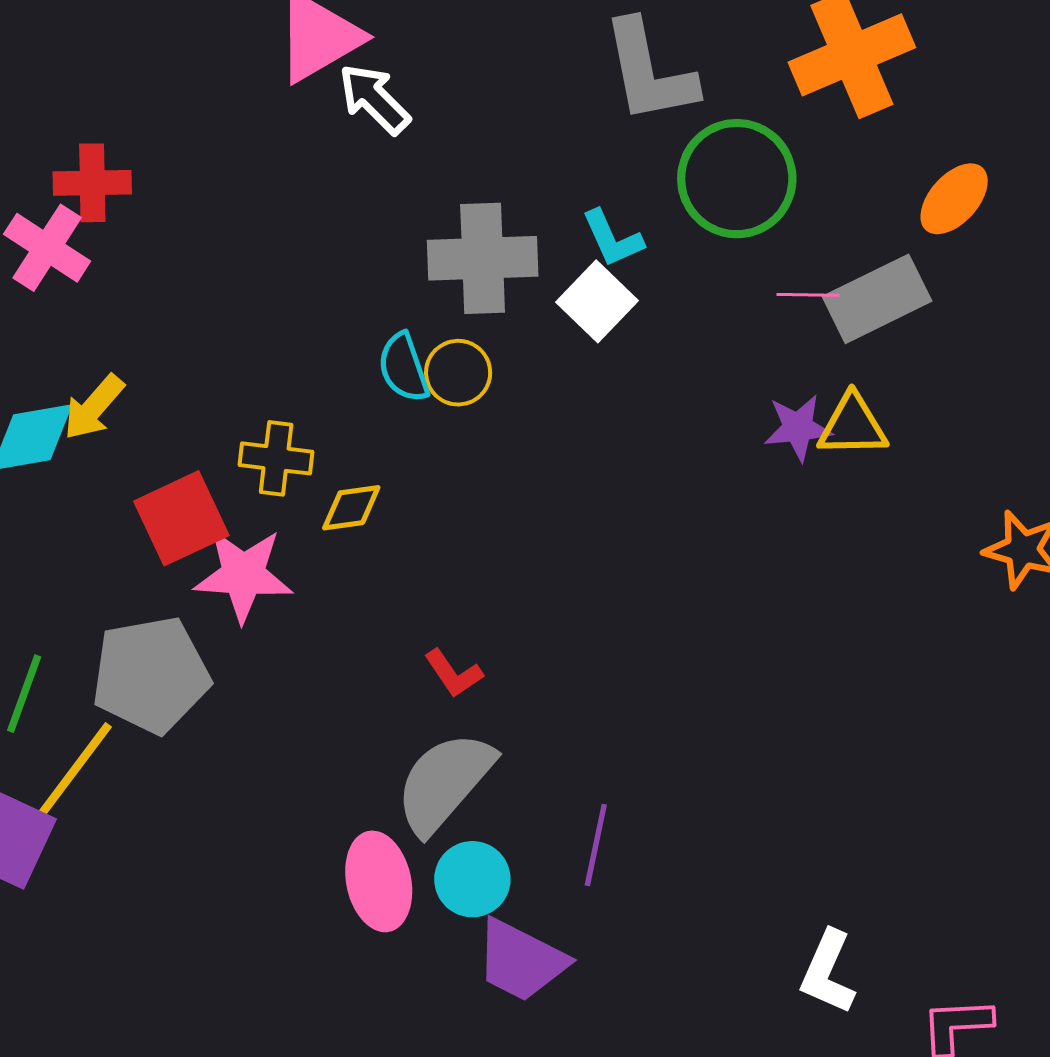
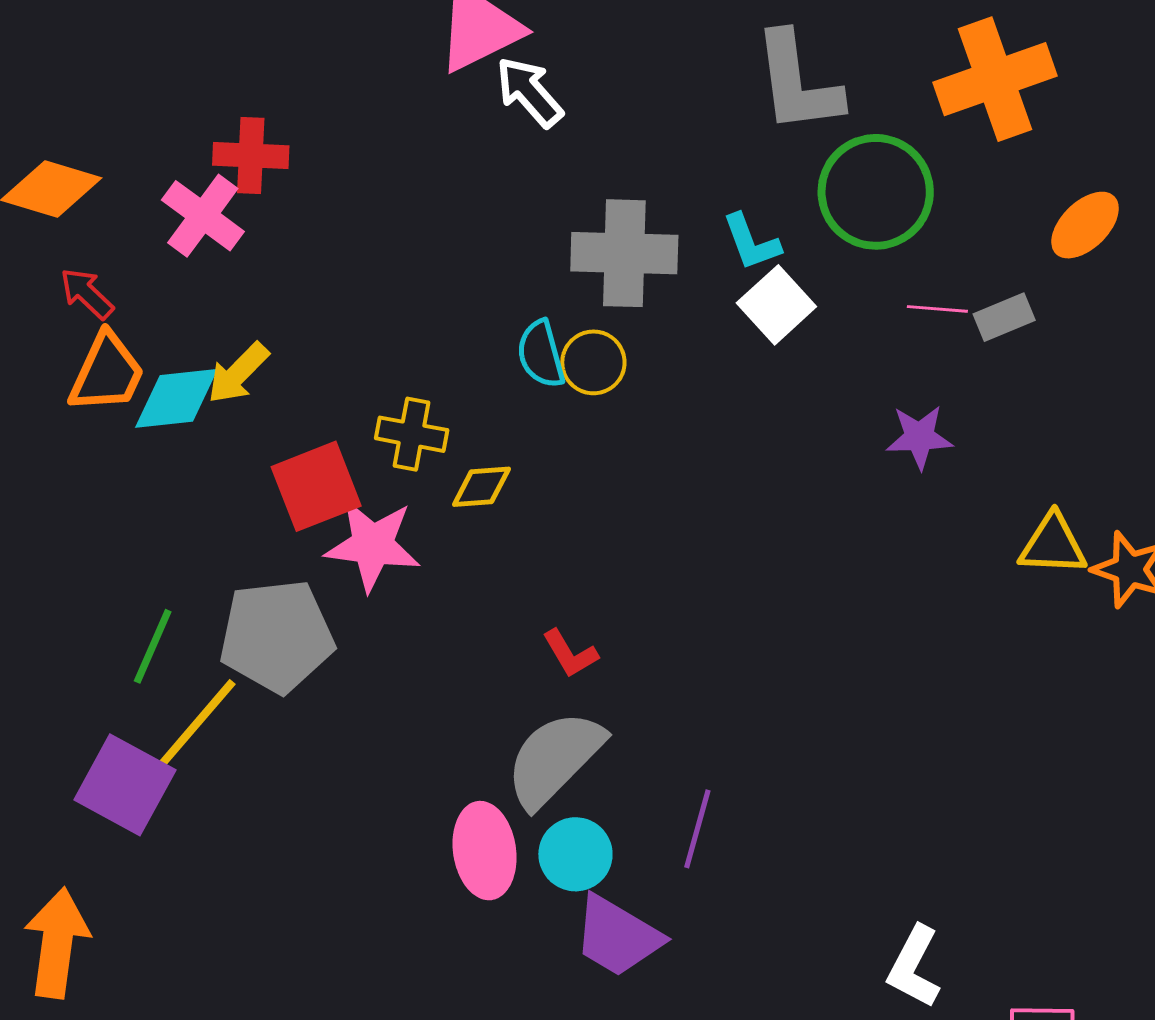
gray rectangle: (877, 299) -> (1004, 317), size x0.6
white square: (597, 301) -> (776, 305), moved
yellow triangle: (853, 425) -> (1053, 545), moved

